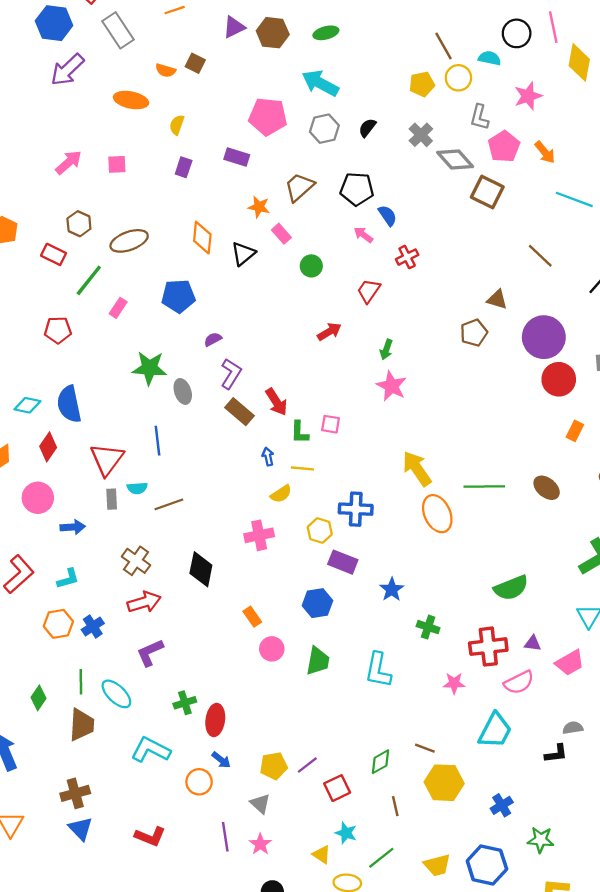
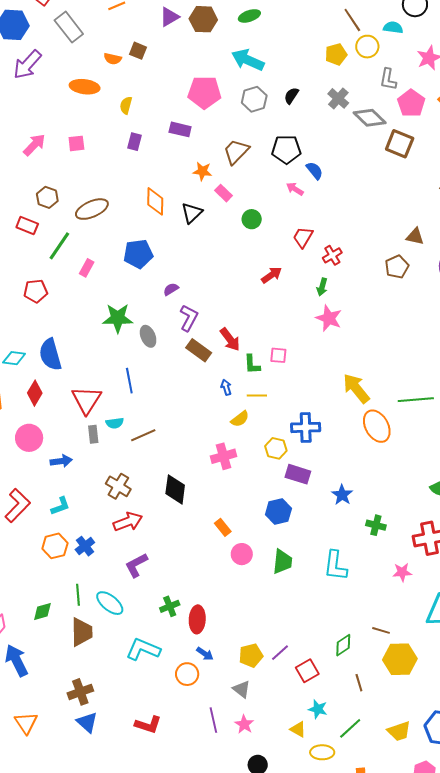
red cross: (407, 257) -> (332, 255), moved
green diamond: (39, 698) -> (42, 611), turned 45

